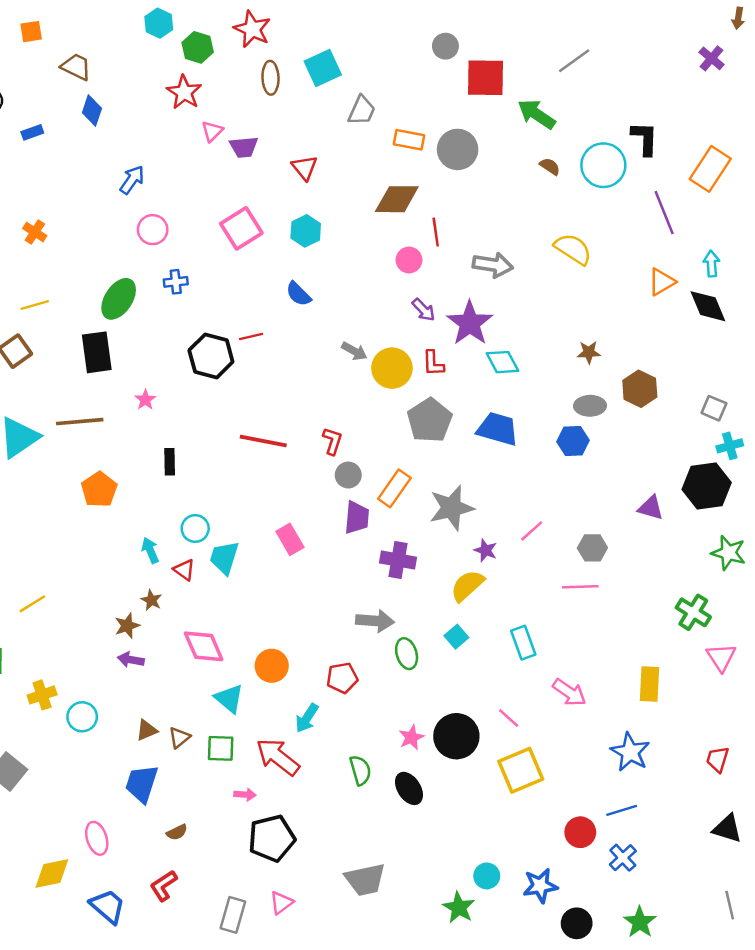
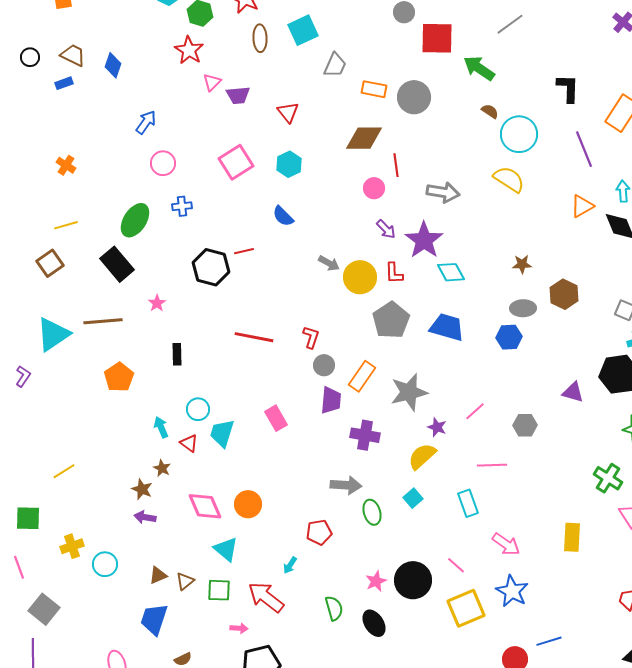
brown trapezoid: (76, 67) -> (73, 55), moved
cyan circle: (603, 165) -> (519, 134), moved
black rectangle: (97, 352) -> (117, 264), turned -32
pink line: (580, 587) -> (492, 465), moved
brown star: (127, 626) -> (142, 489), turned -30
orange circle: (272, 666) -> (248, 504), moved
cyan arrow: (307, 718) -> (290, 565), size x0.7
blue star: (630, 752) -> (512, 591), moved

